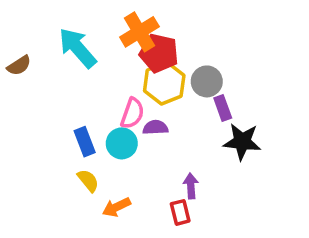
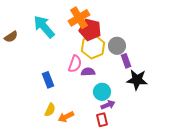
cyan circle: (122, 143) -> (102, 92), moved
yellow semicircle: (88, 181) -> (50, 110), moved, turned 64
purple arrow: (191, 186) -> (108, 105), turned 72

